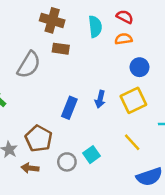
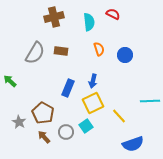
brown cross: (52, 20) -> (54, 17), turned -30
orange semicircle: (124, 39) -> (99, 49), moved, turned 80
brown rectangle: (61, 49) -> (61, 51), moved
yellow square: (133, 100) -> (93, 103), moved
brown arrow: (30, 168) -> (44, 137), moved, turned 40

